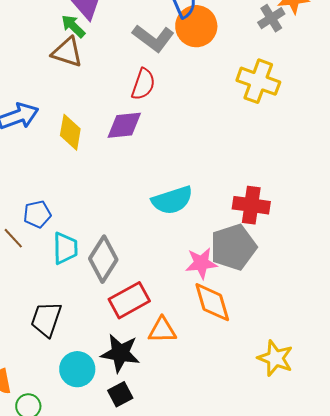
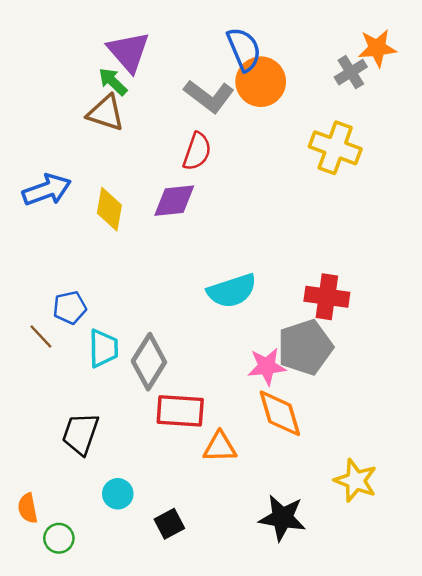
red rectangle: (129, 300) -> (180, 411), turned 33
black star: (120, 353) -> (282, 518), moved
cyan circle: (77, 369) -> (118, 494), size x0.7

